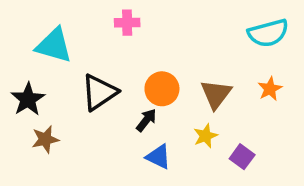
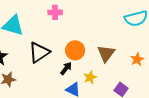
orange star: (270, 89) -> (137, 59), moved
yellow star: (205, 136) -> (90, 77), moved

